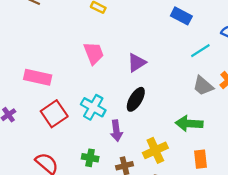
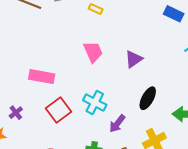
black ellipse: (136, 99) -> (148, 98), moved
purple arrow: (116, 131) -> (117, 124), turned 48

